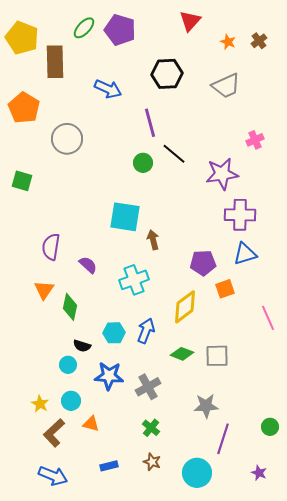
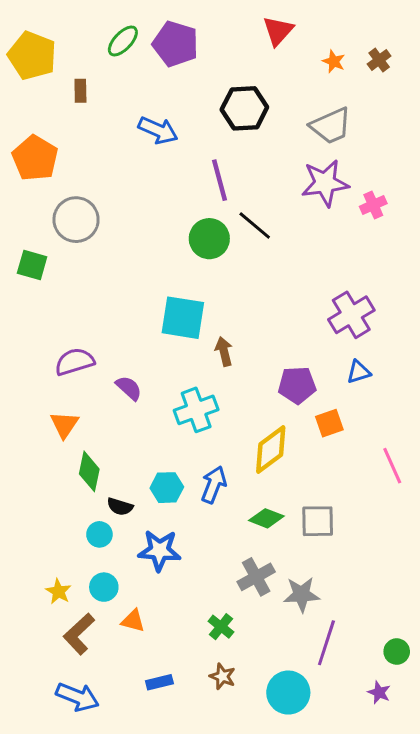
brown rectangle: (55, 62) -> (80, 91), size x0.5
gray circle: (67, 139) -> (76, 220), moved
green circle: (143, 163) -> (209, 239), size x1.4
purple star: (222, 174) -> (325, 183), moved
purple cross: (240, 215) -> (351, 315), turned -32
purple semicircle: (51, 247) -> (75, 362), turned 64
blue triangle: (245, 254) -> (359, 372), size x0.7
green diamond: (70, 307) -> (89, 471), moved
gray cross: (148, 387) -> (256, 577), moved
green circle: (270, 427) -> (397, 652), moved

